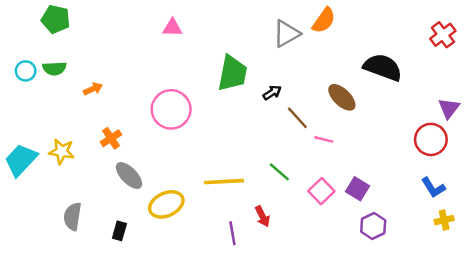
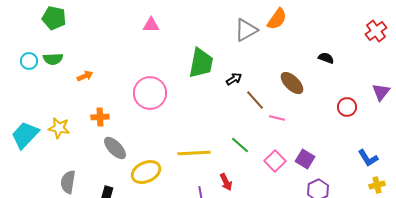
black semicircle: (383, 67) -> (326, 58), size x0.5
orange cross: (111, 138) -> (100, 117), turned 30
red circle: (431, 139) -> (347, 107), moved, size x0.7

